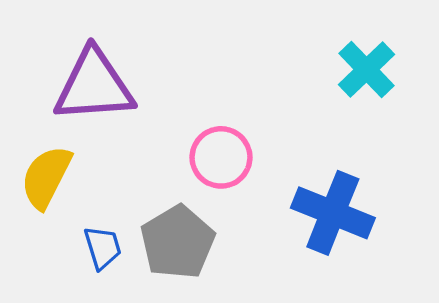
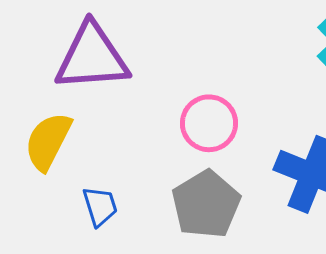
gray pentagon: (178, 242) -> (206, 204), moved

